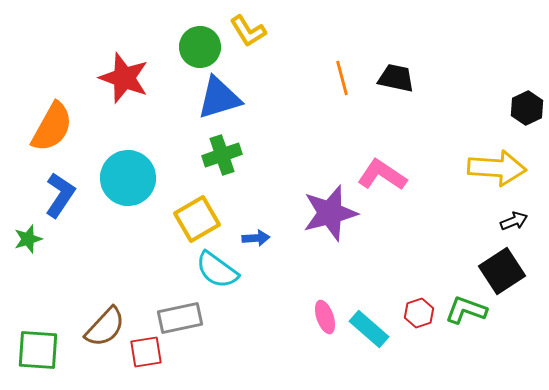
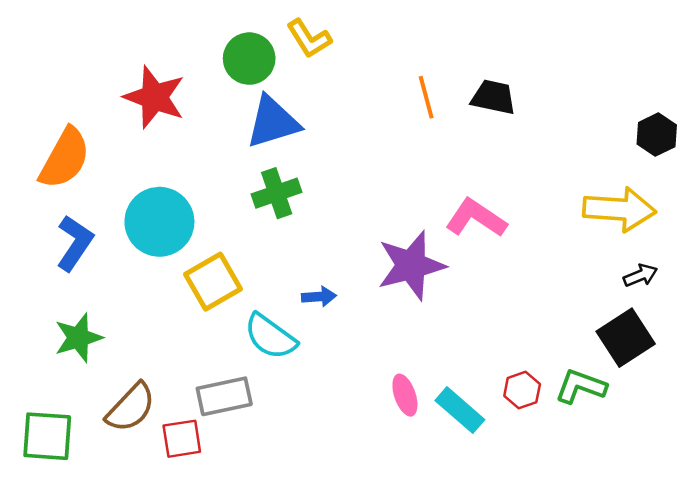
yellow square: (197, 219) -> (213, 282), moved
green star: (28, 239) -> (78, 338), moved, size x1.4

